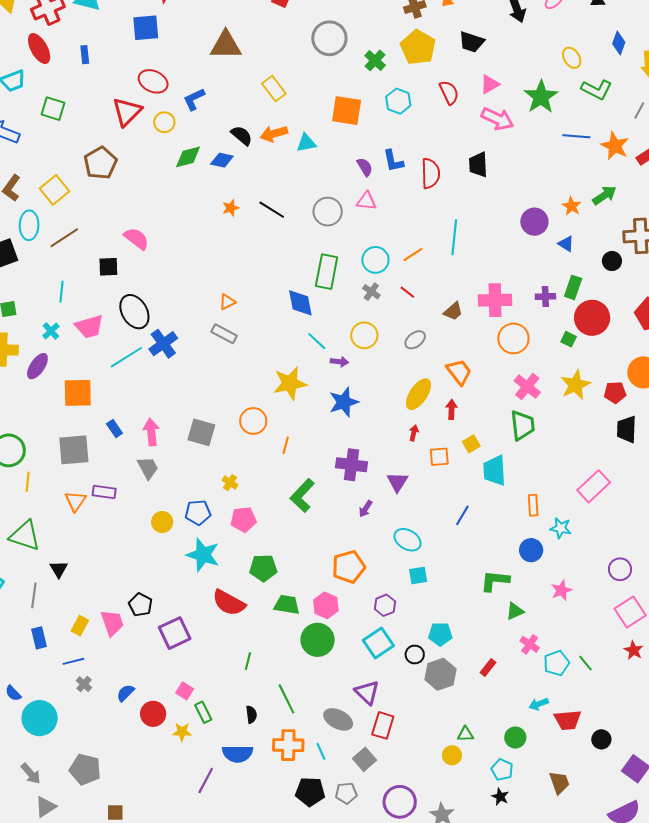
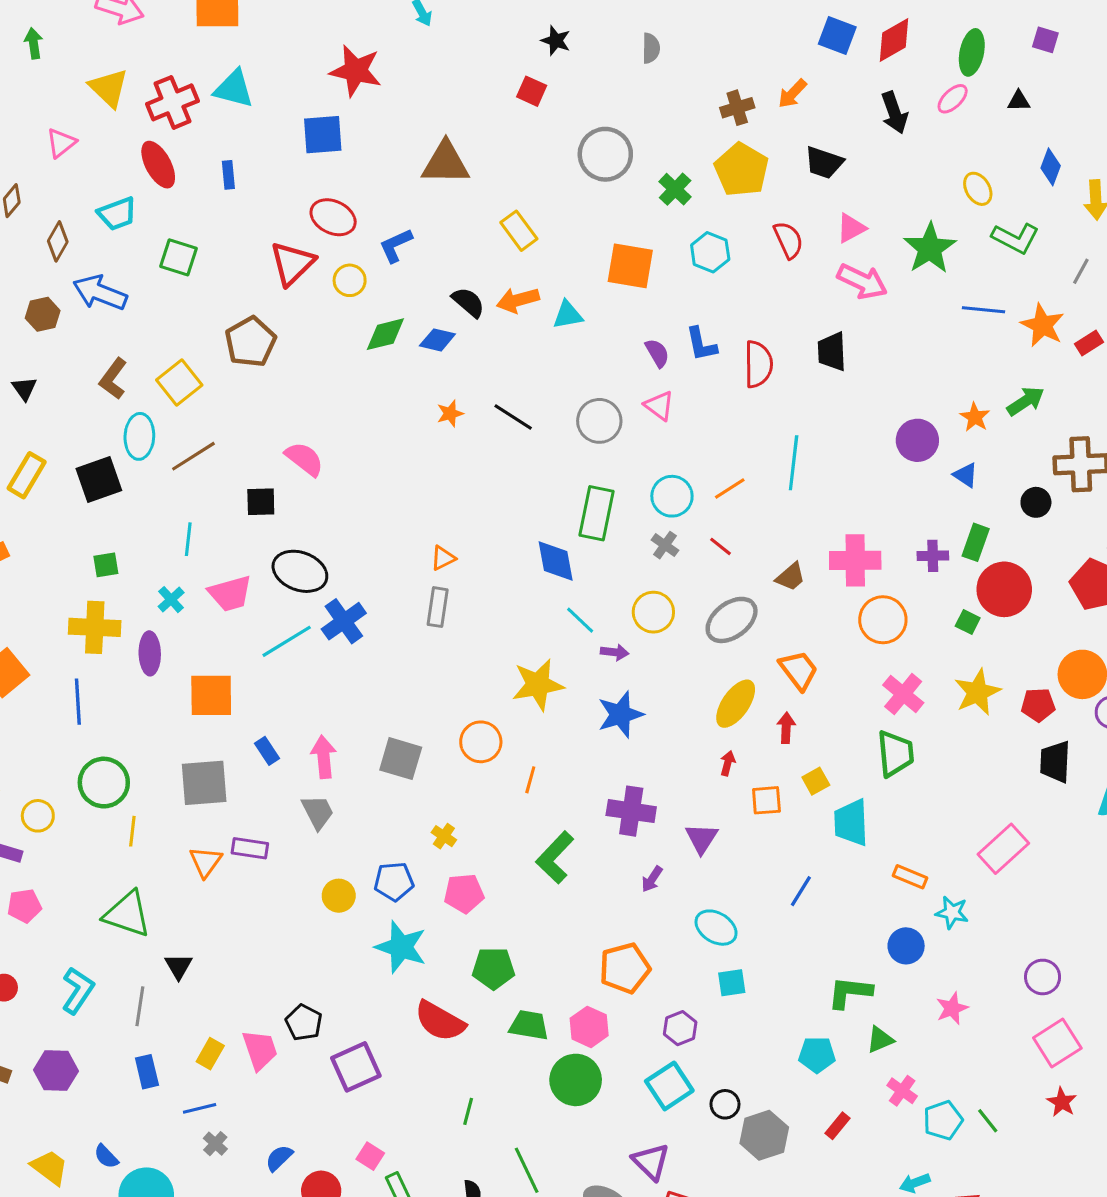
pink triangle: (366, 201) -> (659, 406), turned 30
black ellipse: (134, 312) -> (300, 571), turned -40
gray rectangle: (224, 334) -> (438, 607), turned 70
gray ellipse: (415, 340) -> (732, 620), size x1.6
purple ellipse: (37, 366) -> (150, 653), turned -36
orange rectangle: (533, 505) -> (910, 877), turned -65
cyan pentagon: (440, 634) -> (817, 1055), moved

